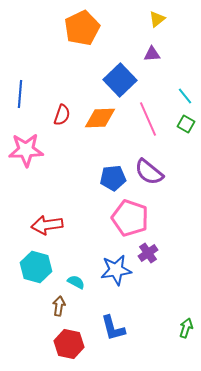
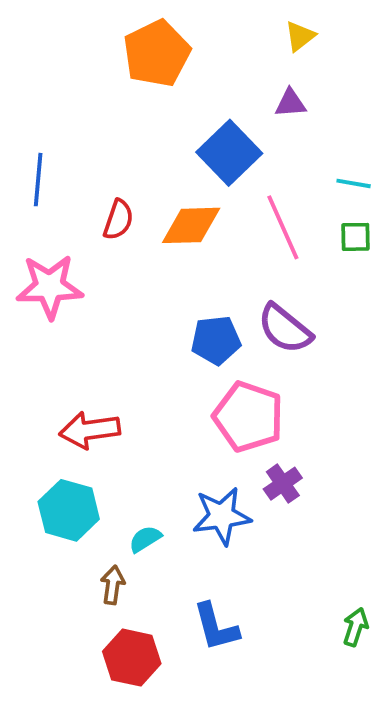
cyan line: (185, 96) -> (354, 183), turned -42
green square: (186, 124) -> (355, 237), turned -30
cyan semicircle: (76, 282) -> (145, 539), turned -60

